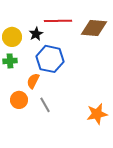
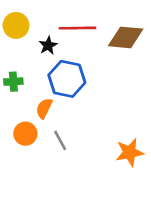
yellow circle: (12, 37) -> (16, 25), moved

